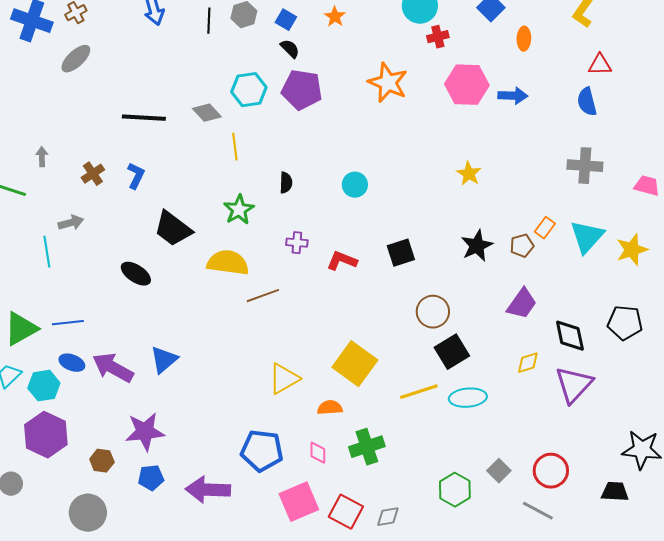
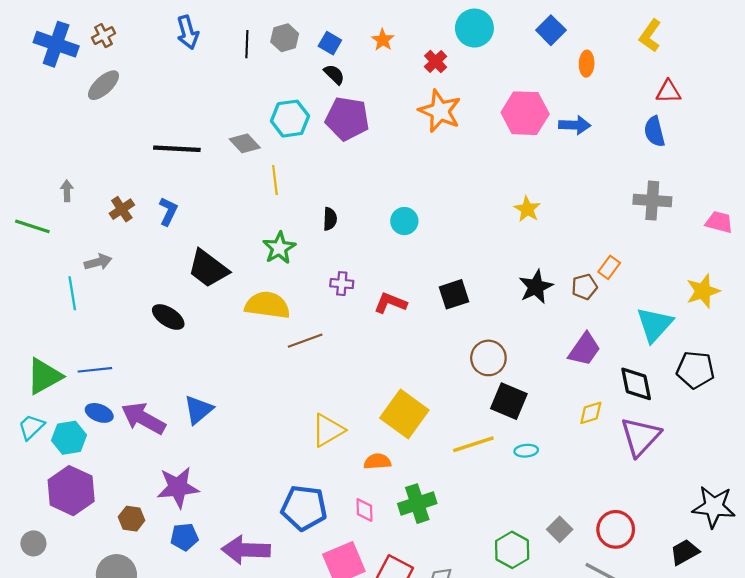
red cross: (438, 37) -> (436, 61), moved, turned -30
cyan triangle: (587, 237) -> (654, 325), moved
black square: (452, 352) -> (509, 401), turned -36
cyan ellipse: (468, 398) -> (526, 451), size x0.6
black trapezoid: (615, 492) -> (685, 552), turned -32

